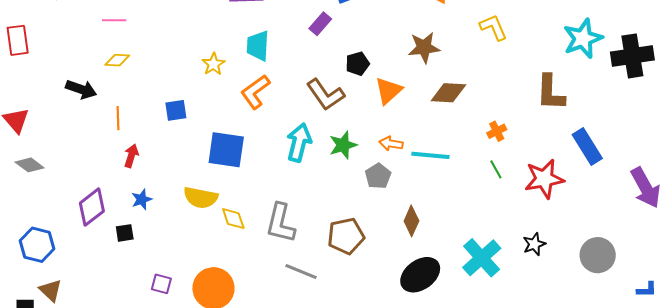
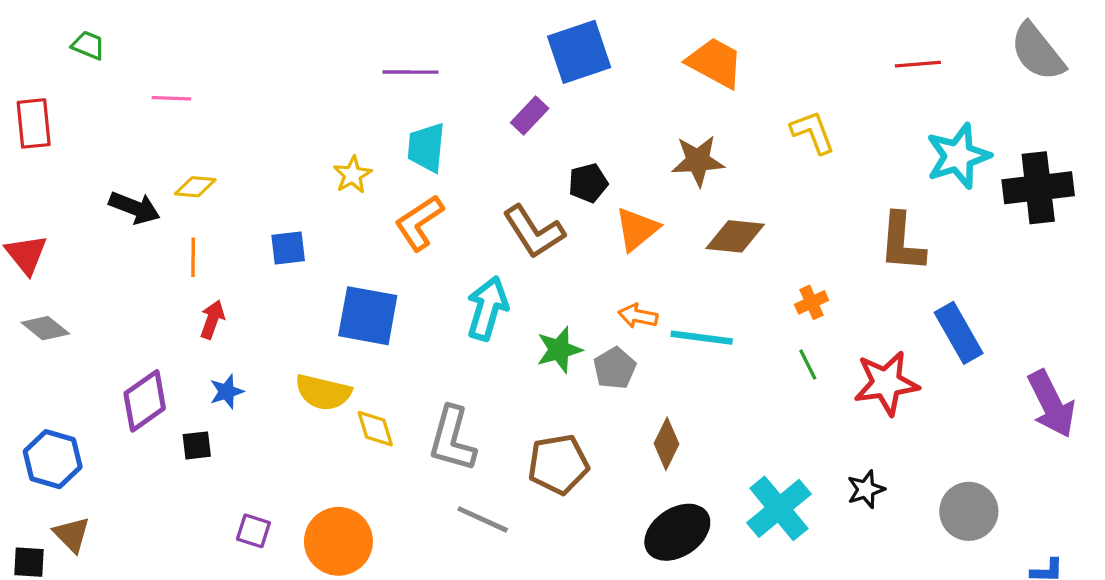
pink line: (114, 20) -> (171, 98), moved
yellow diamond: (117, 60) -> (195, 187), moved
green star: (343, 145) -> (559, 350), moved

